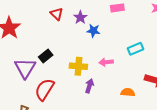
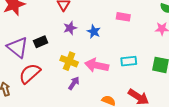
purple star: (80, 17) -> (70, 28), moved
pink arrow: (106, 62) -> (97, 65), size x1.6
purple triangle: (25, 68) -> (18, 47), turned -40

